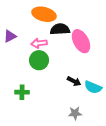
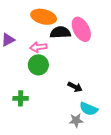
pink ellipse: (81, 41) -> (81, 29), moved
cyan semicircle: (93, 87) -> (89, 109), moved

